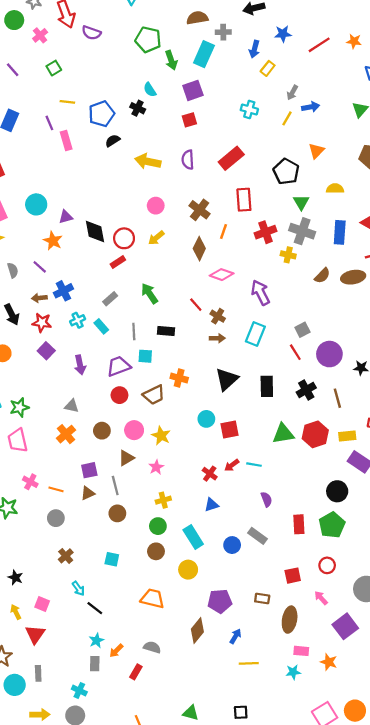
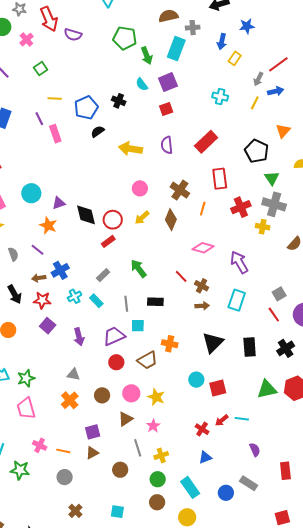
red line: (319, 45) -> (278, 64), moved
cyan semicircle: (150, 90) -> (142, 84), moved
brown diamond: (199, 249) -> (171, 220), moved
gray line: (115, 485) -> (138, 448), moved

